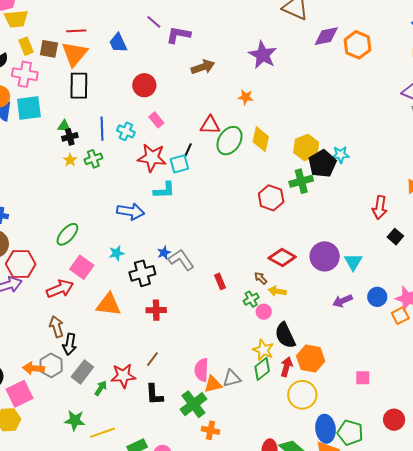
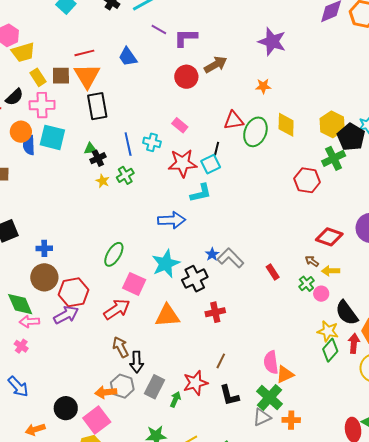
red circle: (144, 85) -> (186, 77), moved
cyan square: (29, 108) -> (52, 137), turned 32
cyan star: (117, 253) -> (166, 264), size x1.8
gray triangle: (232, 378) -> (262, 417), moved

